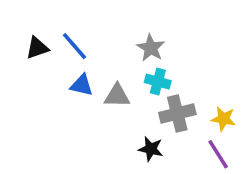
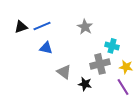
blue line: (74, 46) -> (42, 26), turned -72
cyan cross: (158, 82) -> (112, 46), moved
gray triangle: (117, 96) -> (64, 72), moved, turned 35

